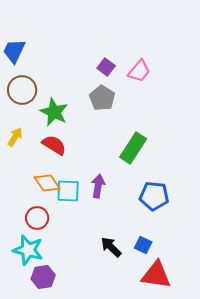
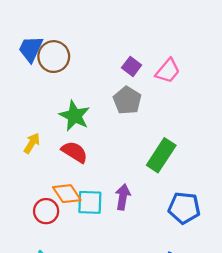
brown circle: (22, 90) -> (54, 57), moved
red circle: (37, 218) -> (46, 211), moved

